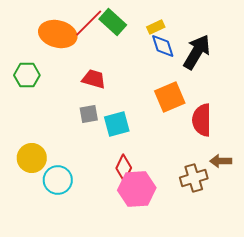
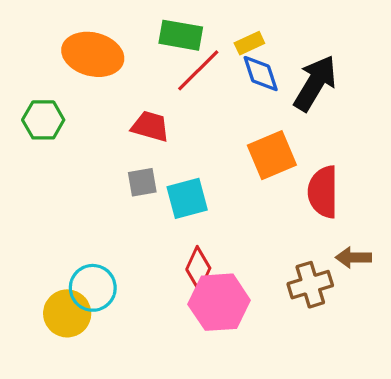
green rectangle: (113, 22) -> (181, 35), turned -32
red line: (89, 23) -> (198, 70), moved
yellow circle: (32, 158) -> (67, 313), moved

